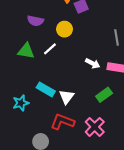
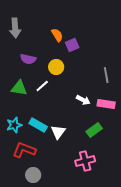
cyan star: (21, 103) -> (14, 125), moved
red L-shape: (62, 122) -> (24, 150), moved
pink cross: (95, 127) -> (85, 161), turned 30

